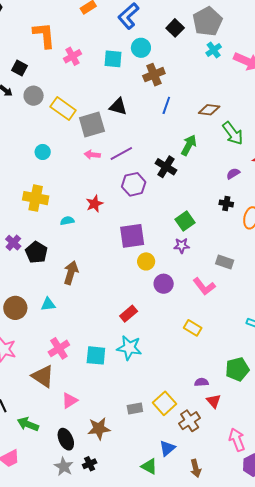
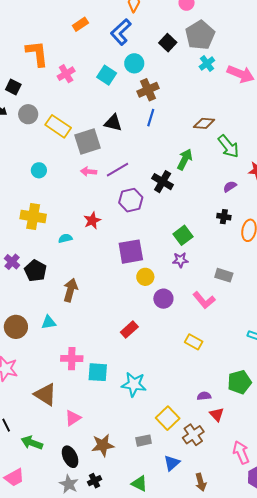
cyan square: (113, 59) -> (107, 75), turned 30
blue line: (166, 105) -> (151, 118), moved
pink cross: (59, 348) -> (72, 359), moved, turned 35
cyan star: (129, 348) -> (134, 384), moved
gray rectangle: (135, 409) -> (144, 441), moved
green triangle: (149, 466) -> (139, 484), moved

